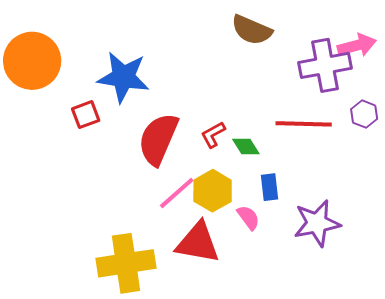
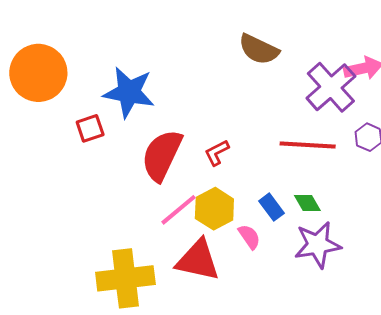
purple cross: (325, 65) -> (331, 87), turned -33
green diamond: (246, 147) -> (307, 203), moved
blue rectangle: (270, 187) -> (271, 207), turned -32

